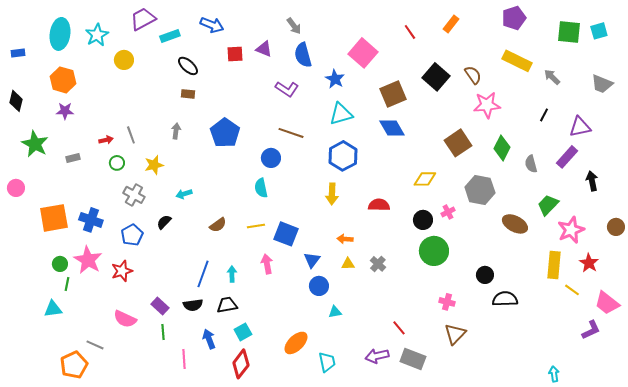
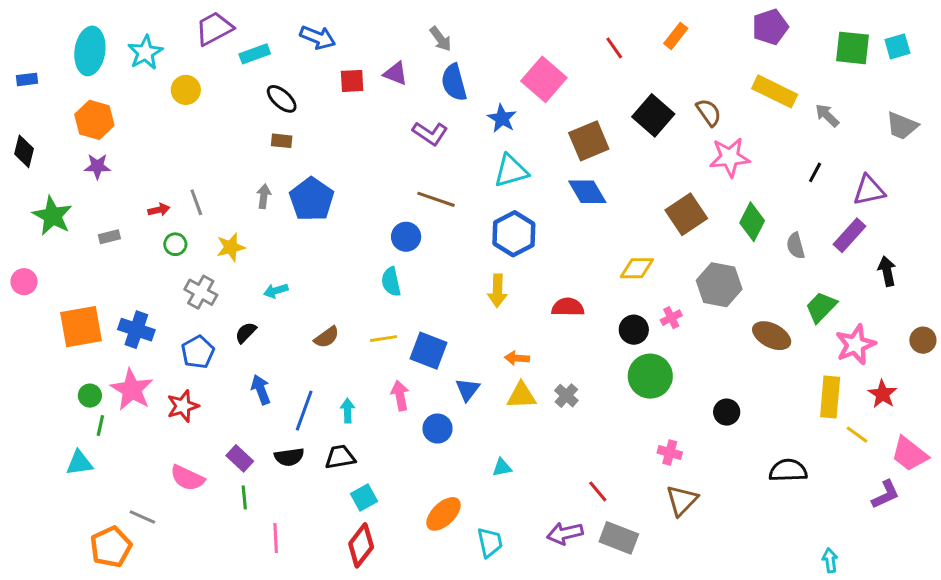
blue pentagon: (225, 133) -> (312, 199), moved
yellow triangle: (348, 264) -> (521, 396), size x1.5
blue circle: (319, 286) -> (438, 429), moved
black semicircle: (505, 299) -> (788, 470), moved
blue arrow: (209, 339) -> (261, 390), moved

